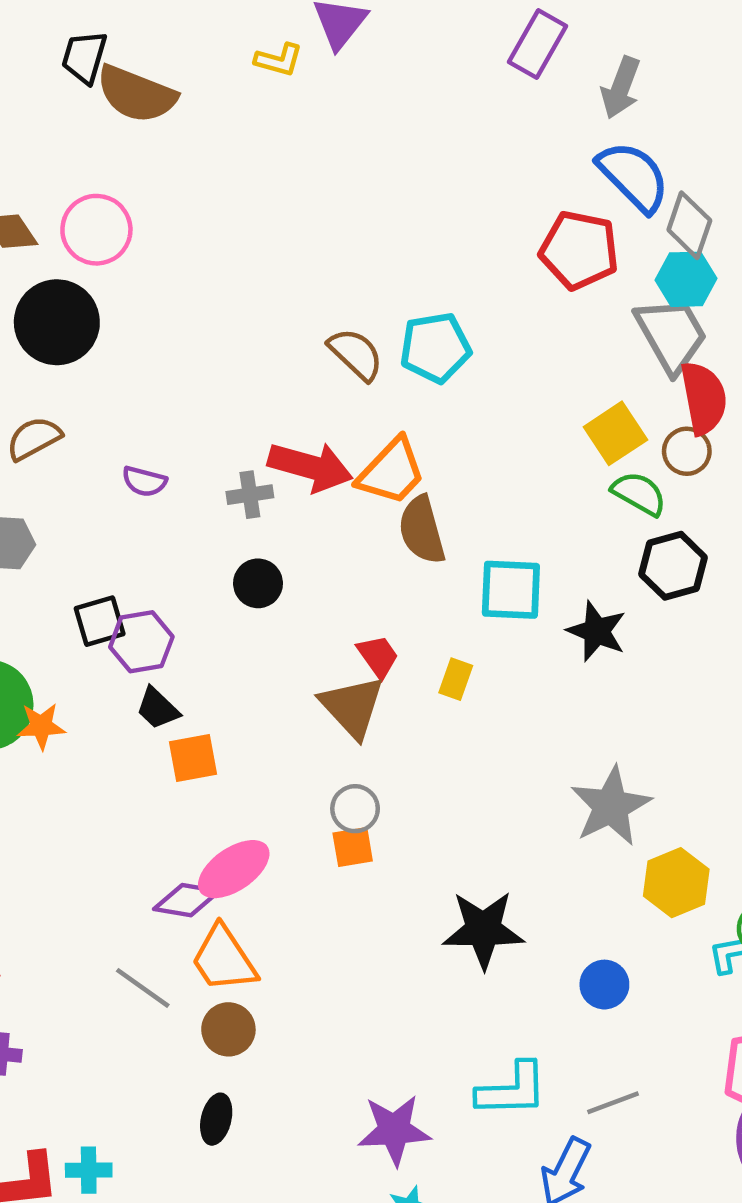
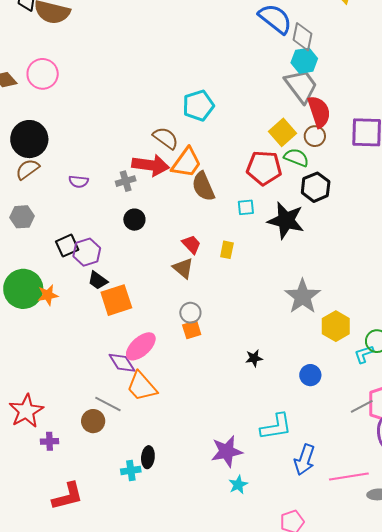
red pentagon: (579, 250) -> (264, 168), moved
black circle: (57, 322) -> (29, 139), moved
brown semicircle: (356, 354) -> (166, 138), moved
cyan square: (511, 590) -> (246, 207), size x0.6
black star: (597, 631) -> (286, 220), size x1.4
brown triangle: (352, 707) -> (183, 268), size x0.7
orange square: (193, 758) -> (116, 300), size x1.4
purple diamond: (187, 900) -> (122, 363), turned 56
black star: (483, 930) -> (254, 358), size x0.5
brown circle: (228, 1029) -> (93, 421), moved
gray line: (613, 1103) -> (362, 406), moved
cyan cross: (89, 1170) -> (131, 470), moved

